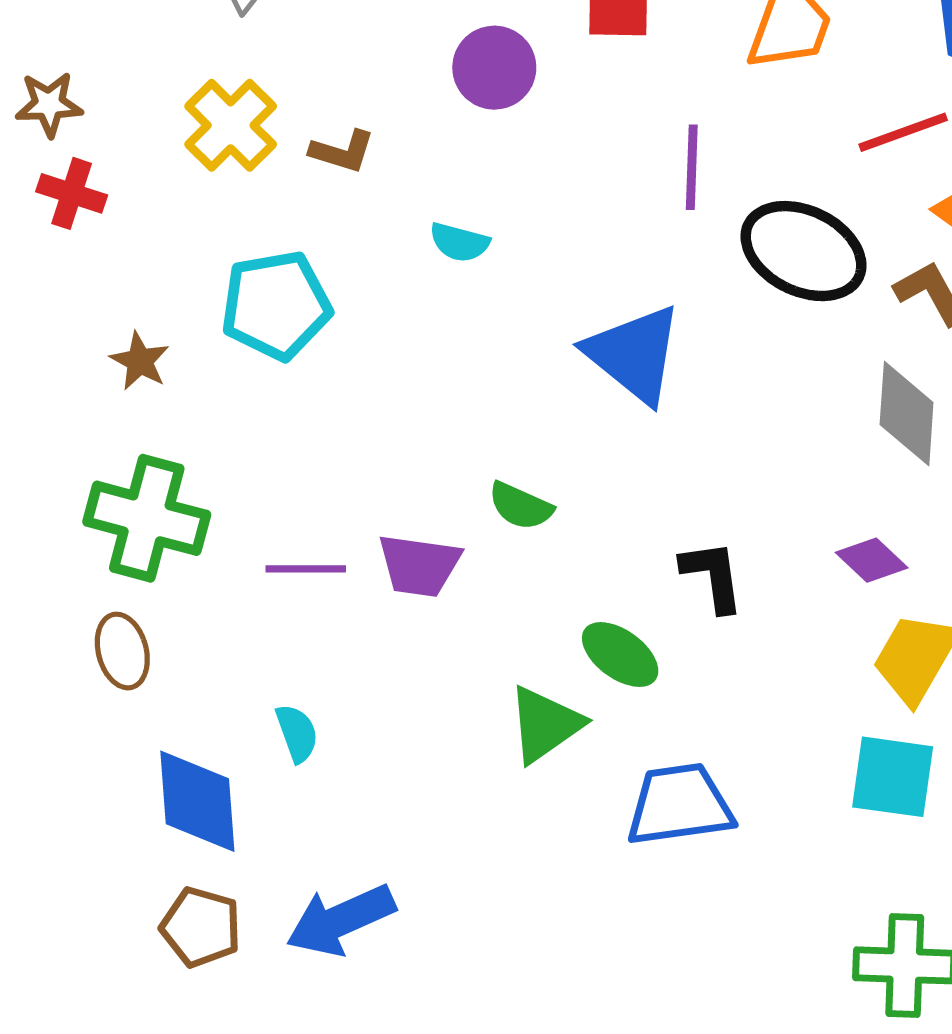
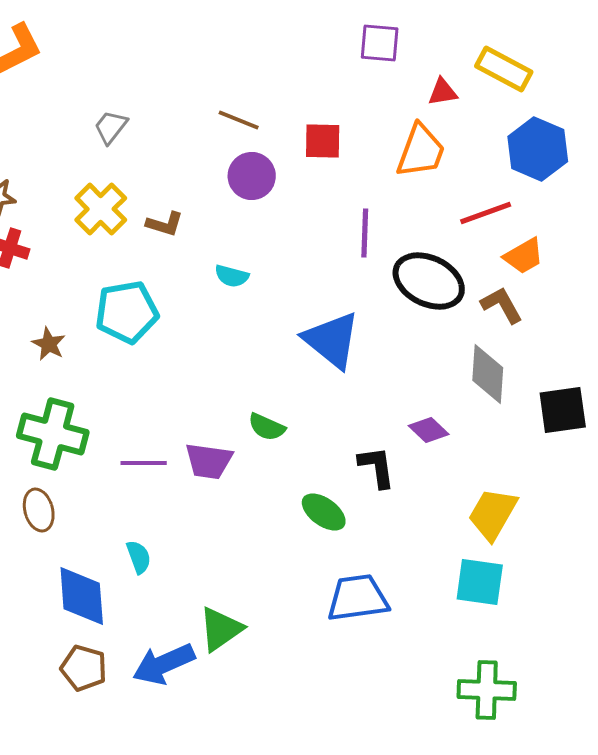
purple diamond: (872, 560) -> (429, 430), moved
green triangle: (545, 724) -> (221, 629), moved

